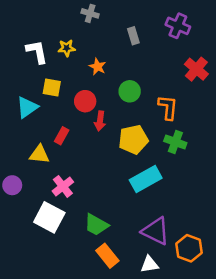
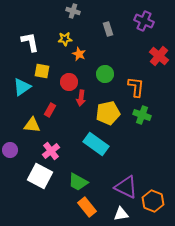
yellow star: (67, 48) -> (65, 39), moved
cyan rectangle: (146, 179) -> (96, 144), moved, turned 65

